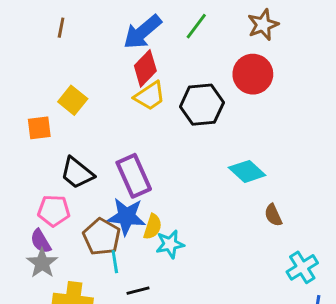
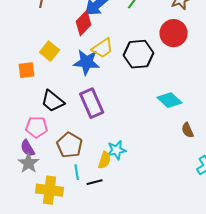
red diamond: (145, 68) -> (84, 23), moved
blue star: (126, 217) -> (87, 62), moved
yellow semicircle: (153, 227) -> (105, 160), moved
cyan line: (115, 262) -> (77, 172), moved

